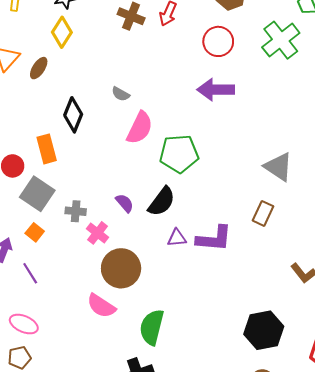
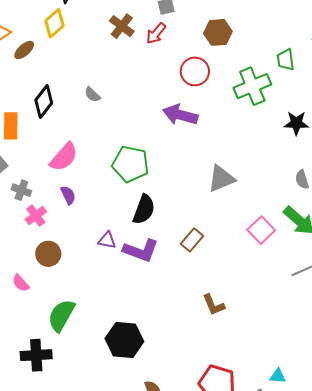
pink semicircle: (140, 128) -> (64, 157), moved
gray triangle: (278, 167) -> (221, 179), moved, turned 48
black semicircle: (162, 202) -> (144, 209), moved, turned -32
brown circle: (121, 268) -> (48, 254), size x0.7
pink semicircle: (101, 306) -> (21, 283), size x0.7
black hexagon: (264, 330) -> (124, 340), moved

